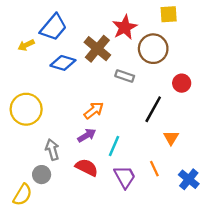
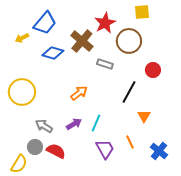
purple arrow: (87, 135) -> (74, 124), moved
gray arrow: (52, 150) -> (44, 126), turned -42
red semicircle: (87, 167) -> (56, 151), moved

